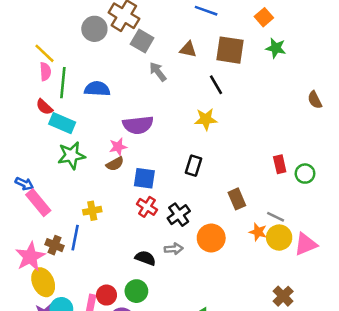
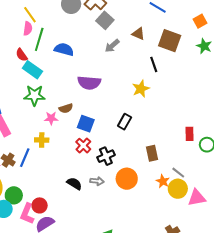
gray arrow: (158, 72) -> (112, 46), turned -105
yellow star: (206, 119) -> (141, 89), turned -30
pink star: (118, 147) -> (51, 118), moved
green circle: (136, 291) -> (14, 195), moved

